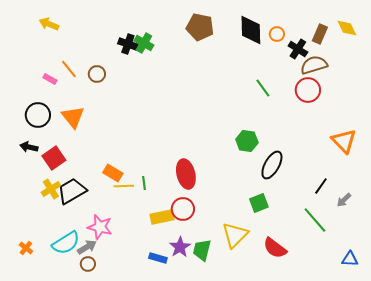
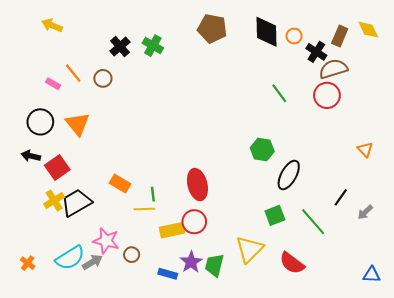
black cross: (128, 44) -> (120, 47), moved, turned 30
orange triangle: (344, 141) -> (365, 150), size x0.6
yellow line: (124, 186) -> (144, 209), moved
green line: (315, 220) -> (313, 222), moved
brown circle: (88, 264) -> (132, 255), moved

